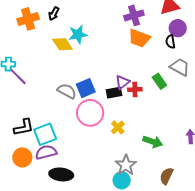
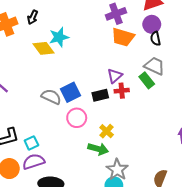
purple circle: (178, 28) -> (152, 24), moved
gray trapezoid: (180, 67) -> (154, 66), moved
purple triangle: (122, 82) -> (115, 76), moved
pink circle: (90, 113) -> (77, 118), size x0.7
cyan square: (45, 134) -> (31, 143), size x0.6
green arrow: (153, 142) -> (98, 149), moved

